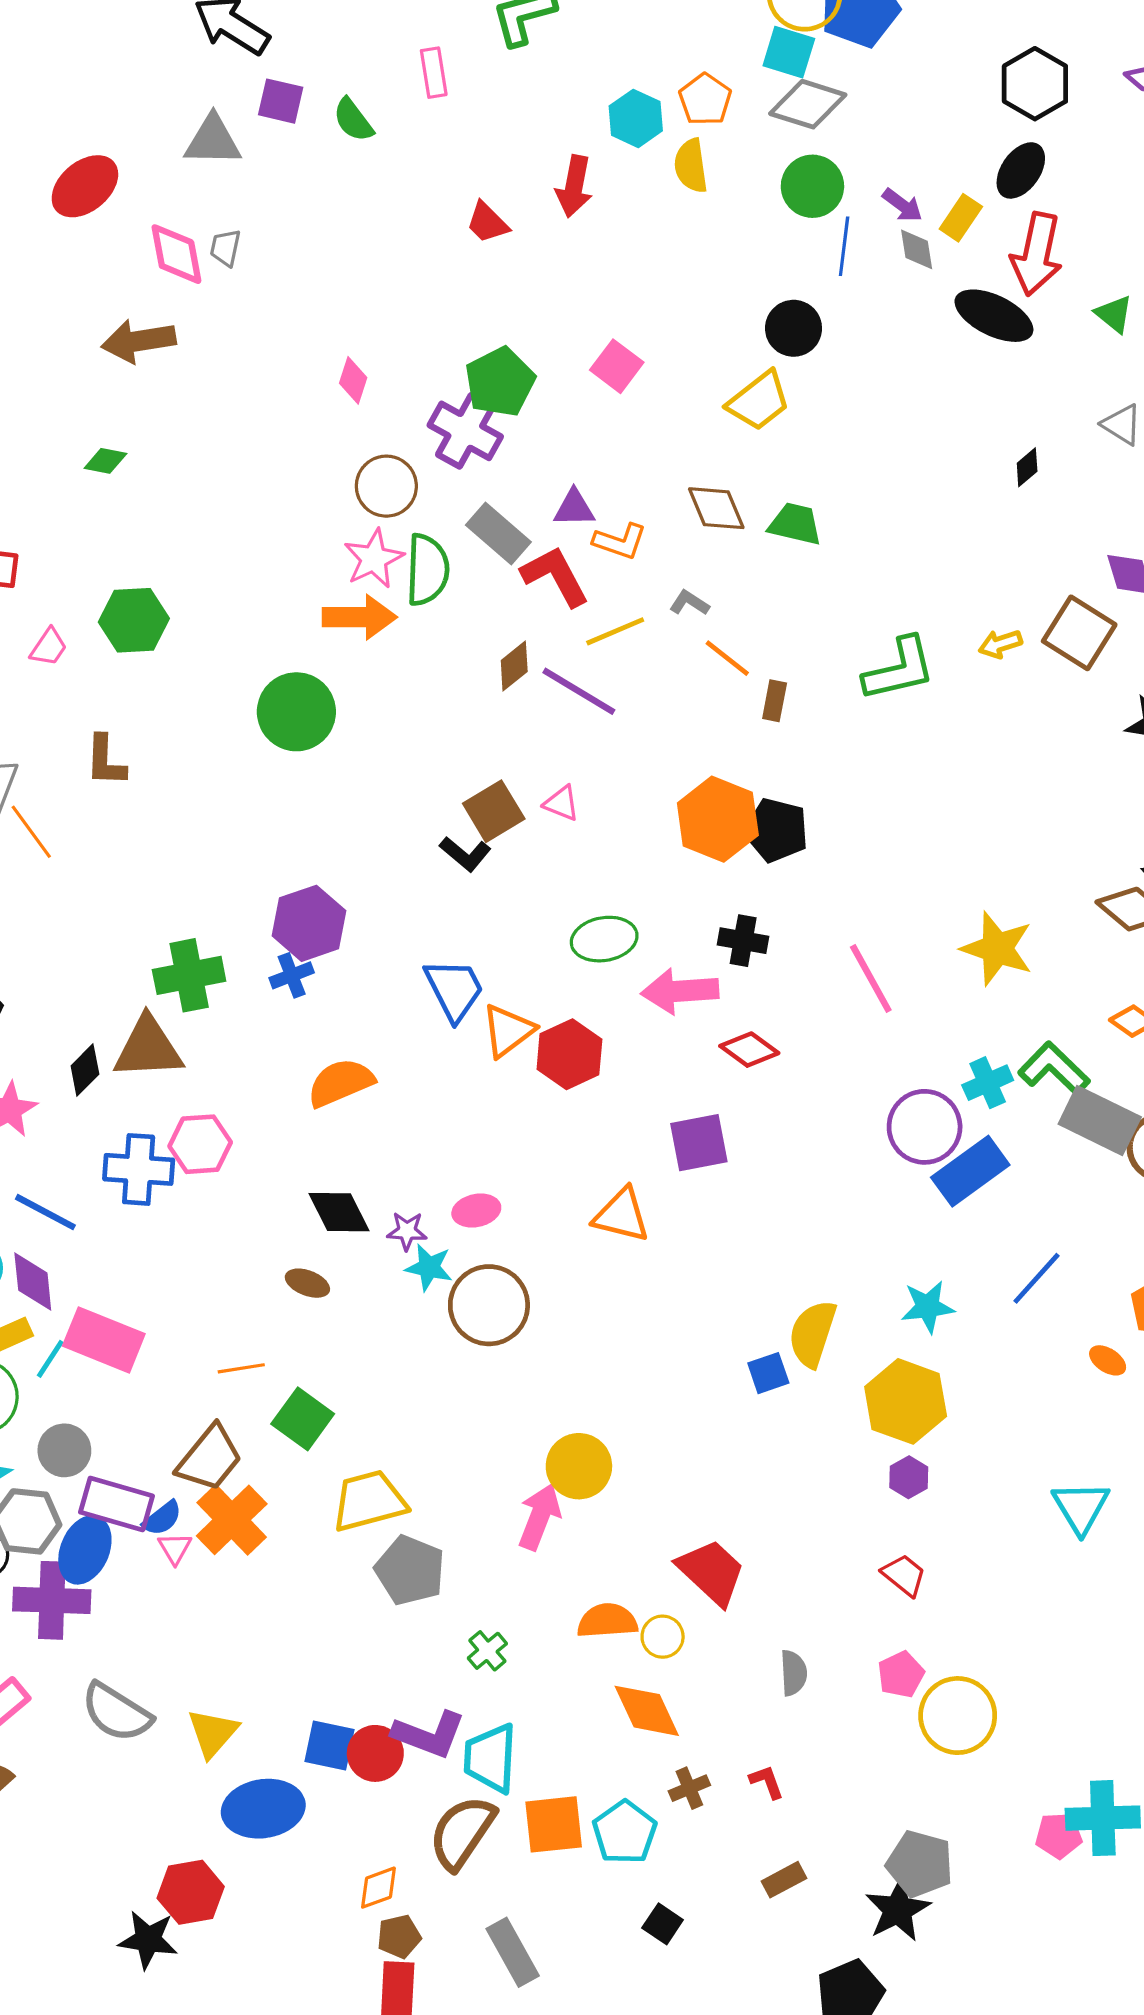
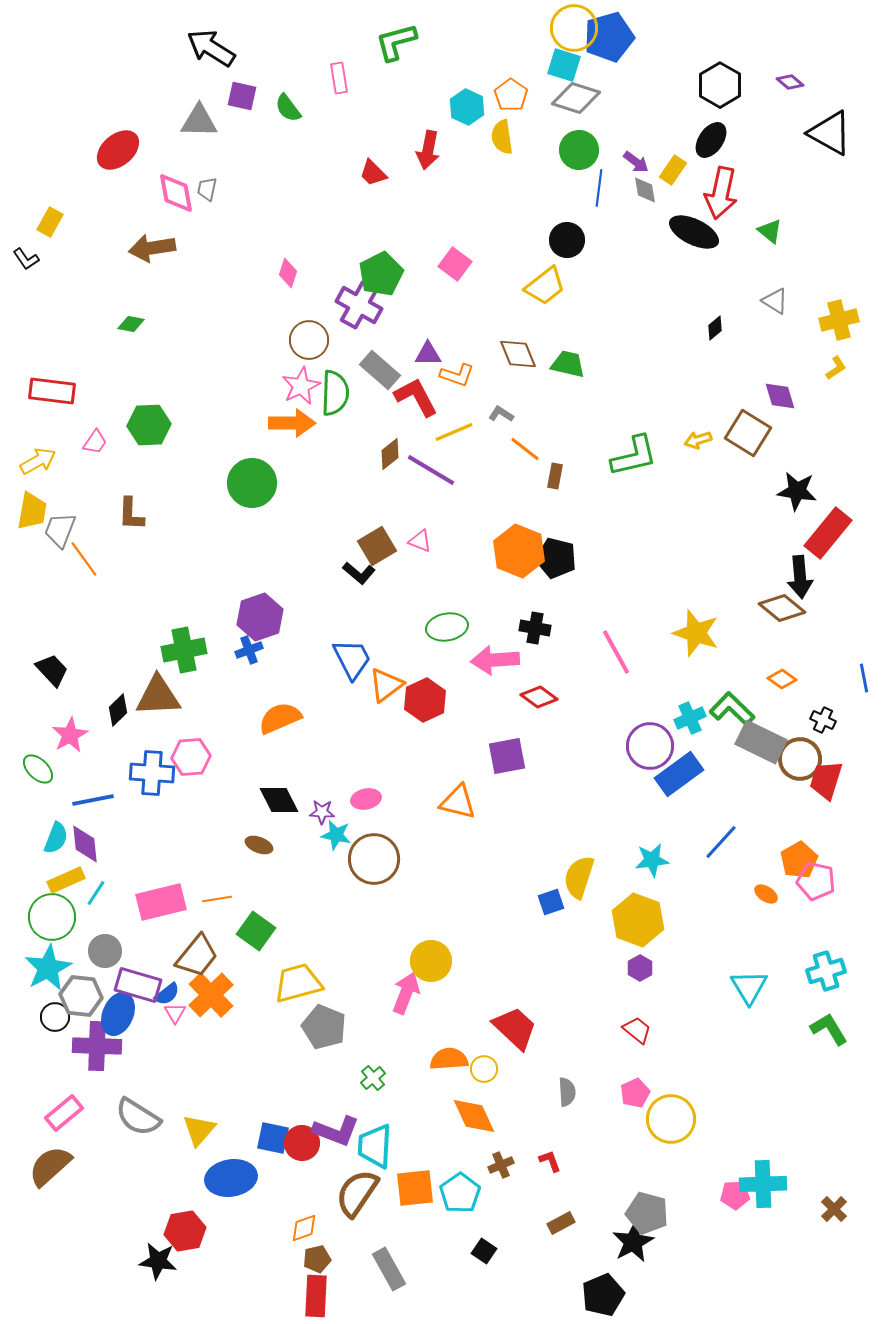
blue line: (45, 1212) -> (93, 800), turned -39
pink rectangle: (104, 1340) -> (161, 902), moved, turned -36

